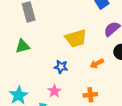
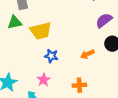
yellow trapezoid: (76, 38) -> (41, 31), moved
green triangle: (23, 46) -> (15, 22), moved

